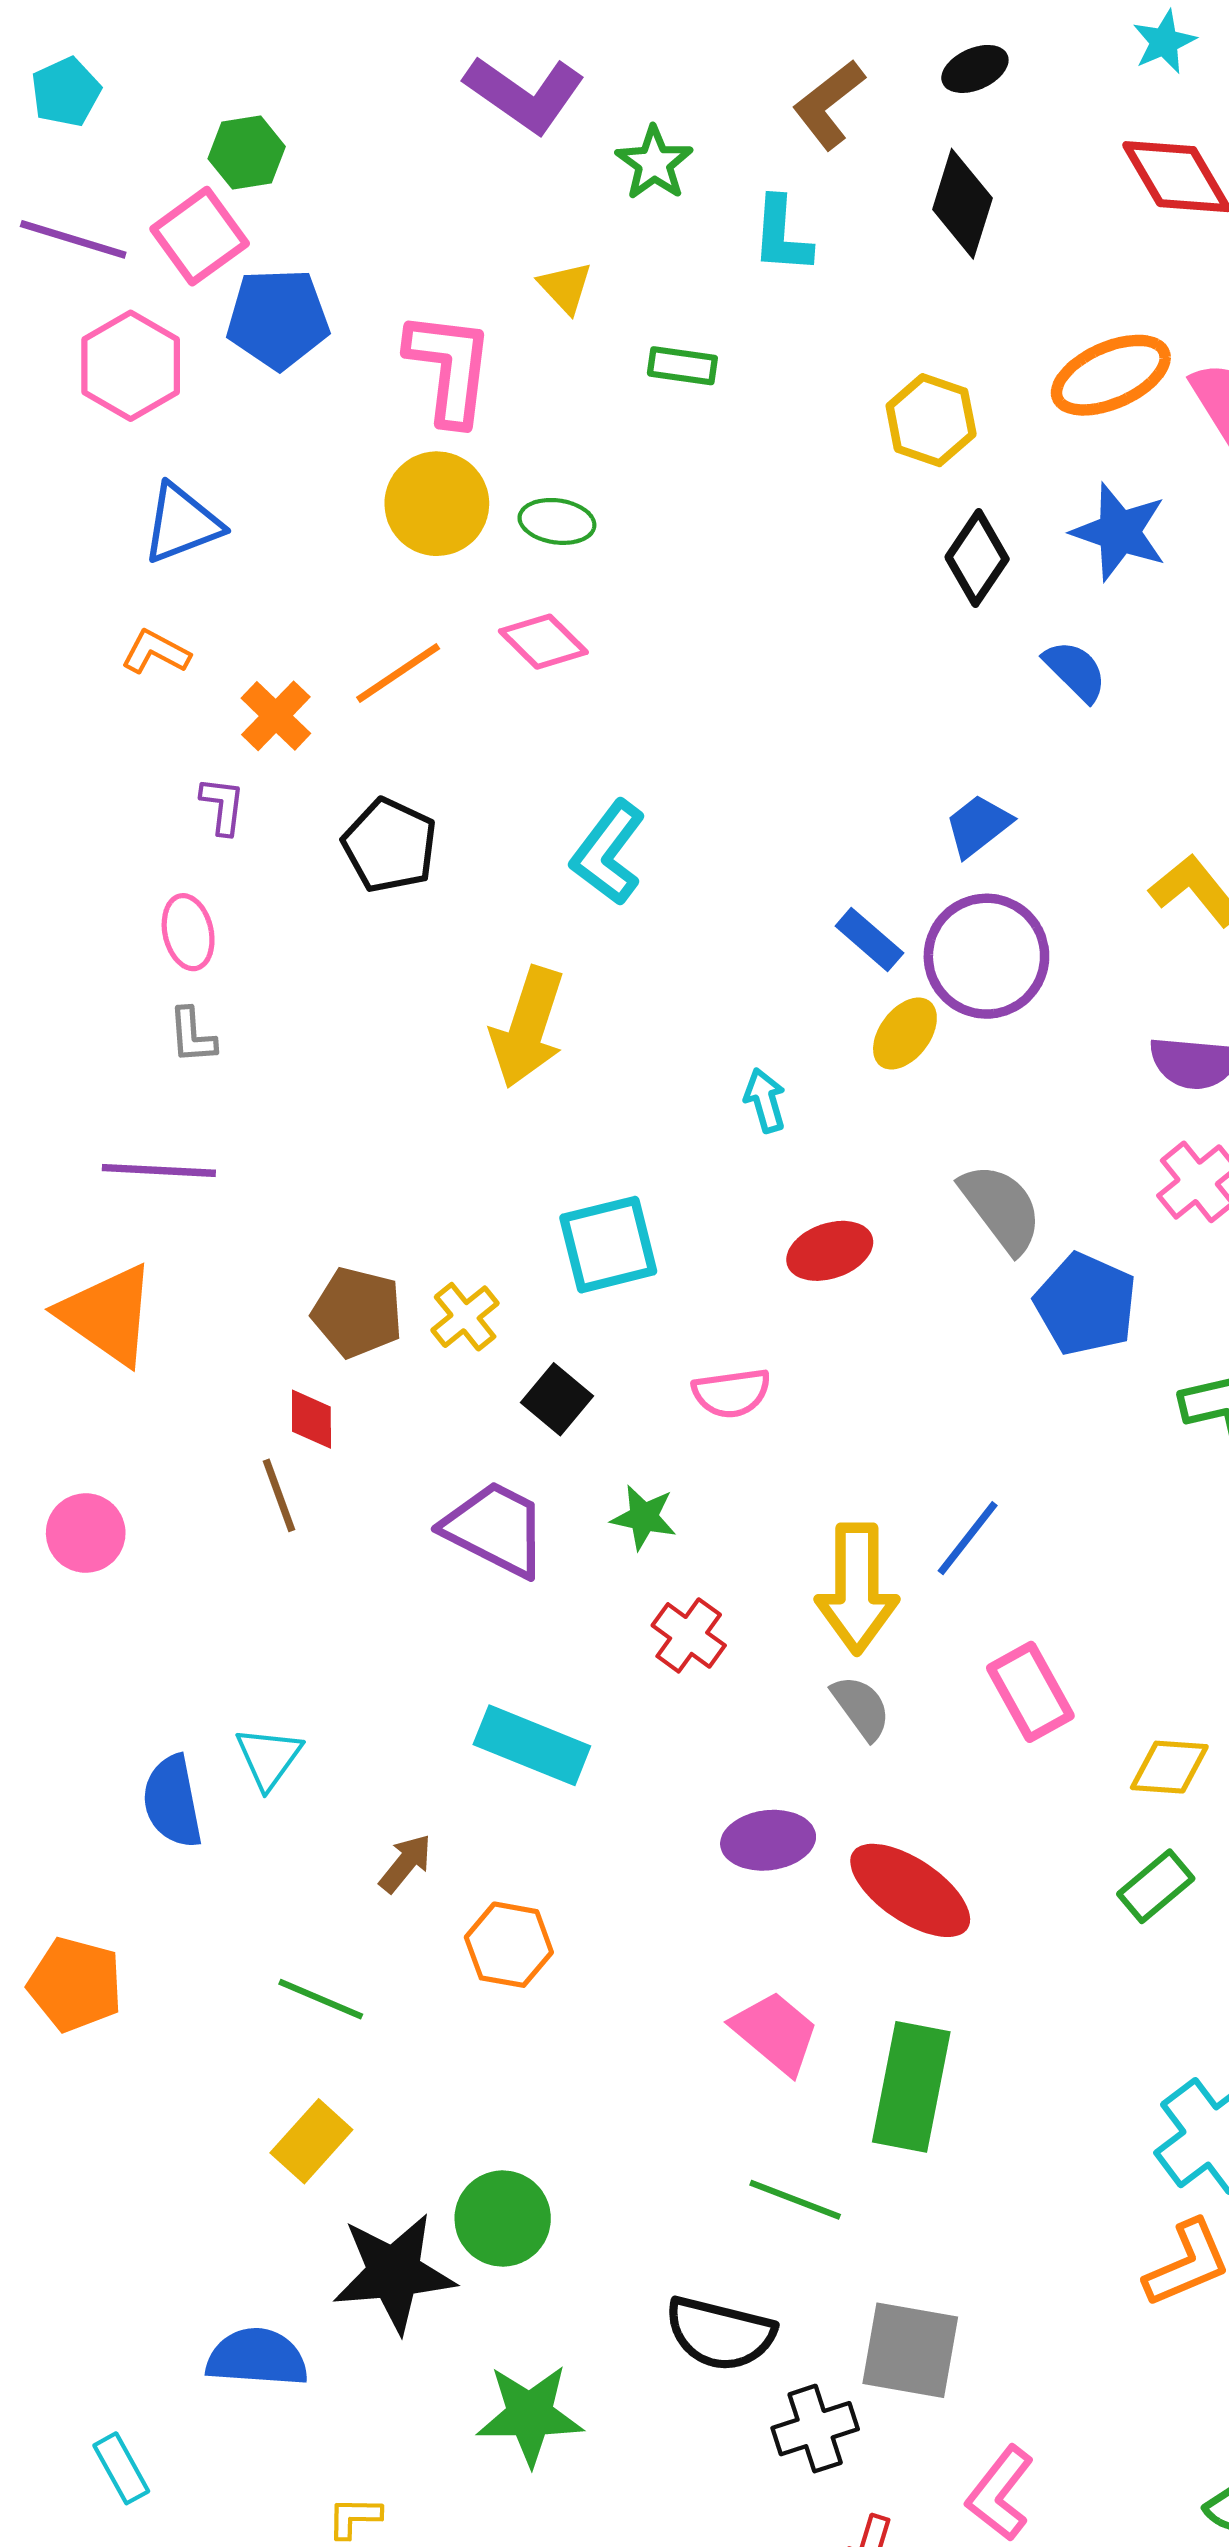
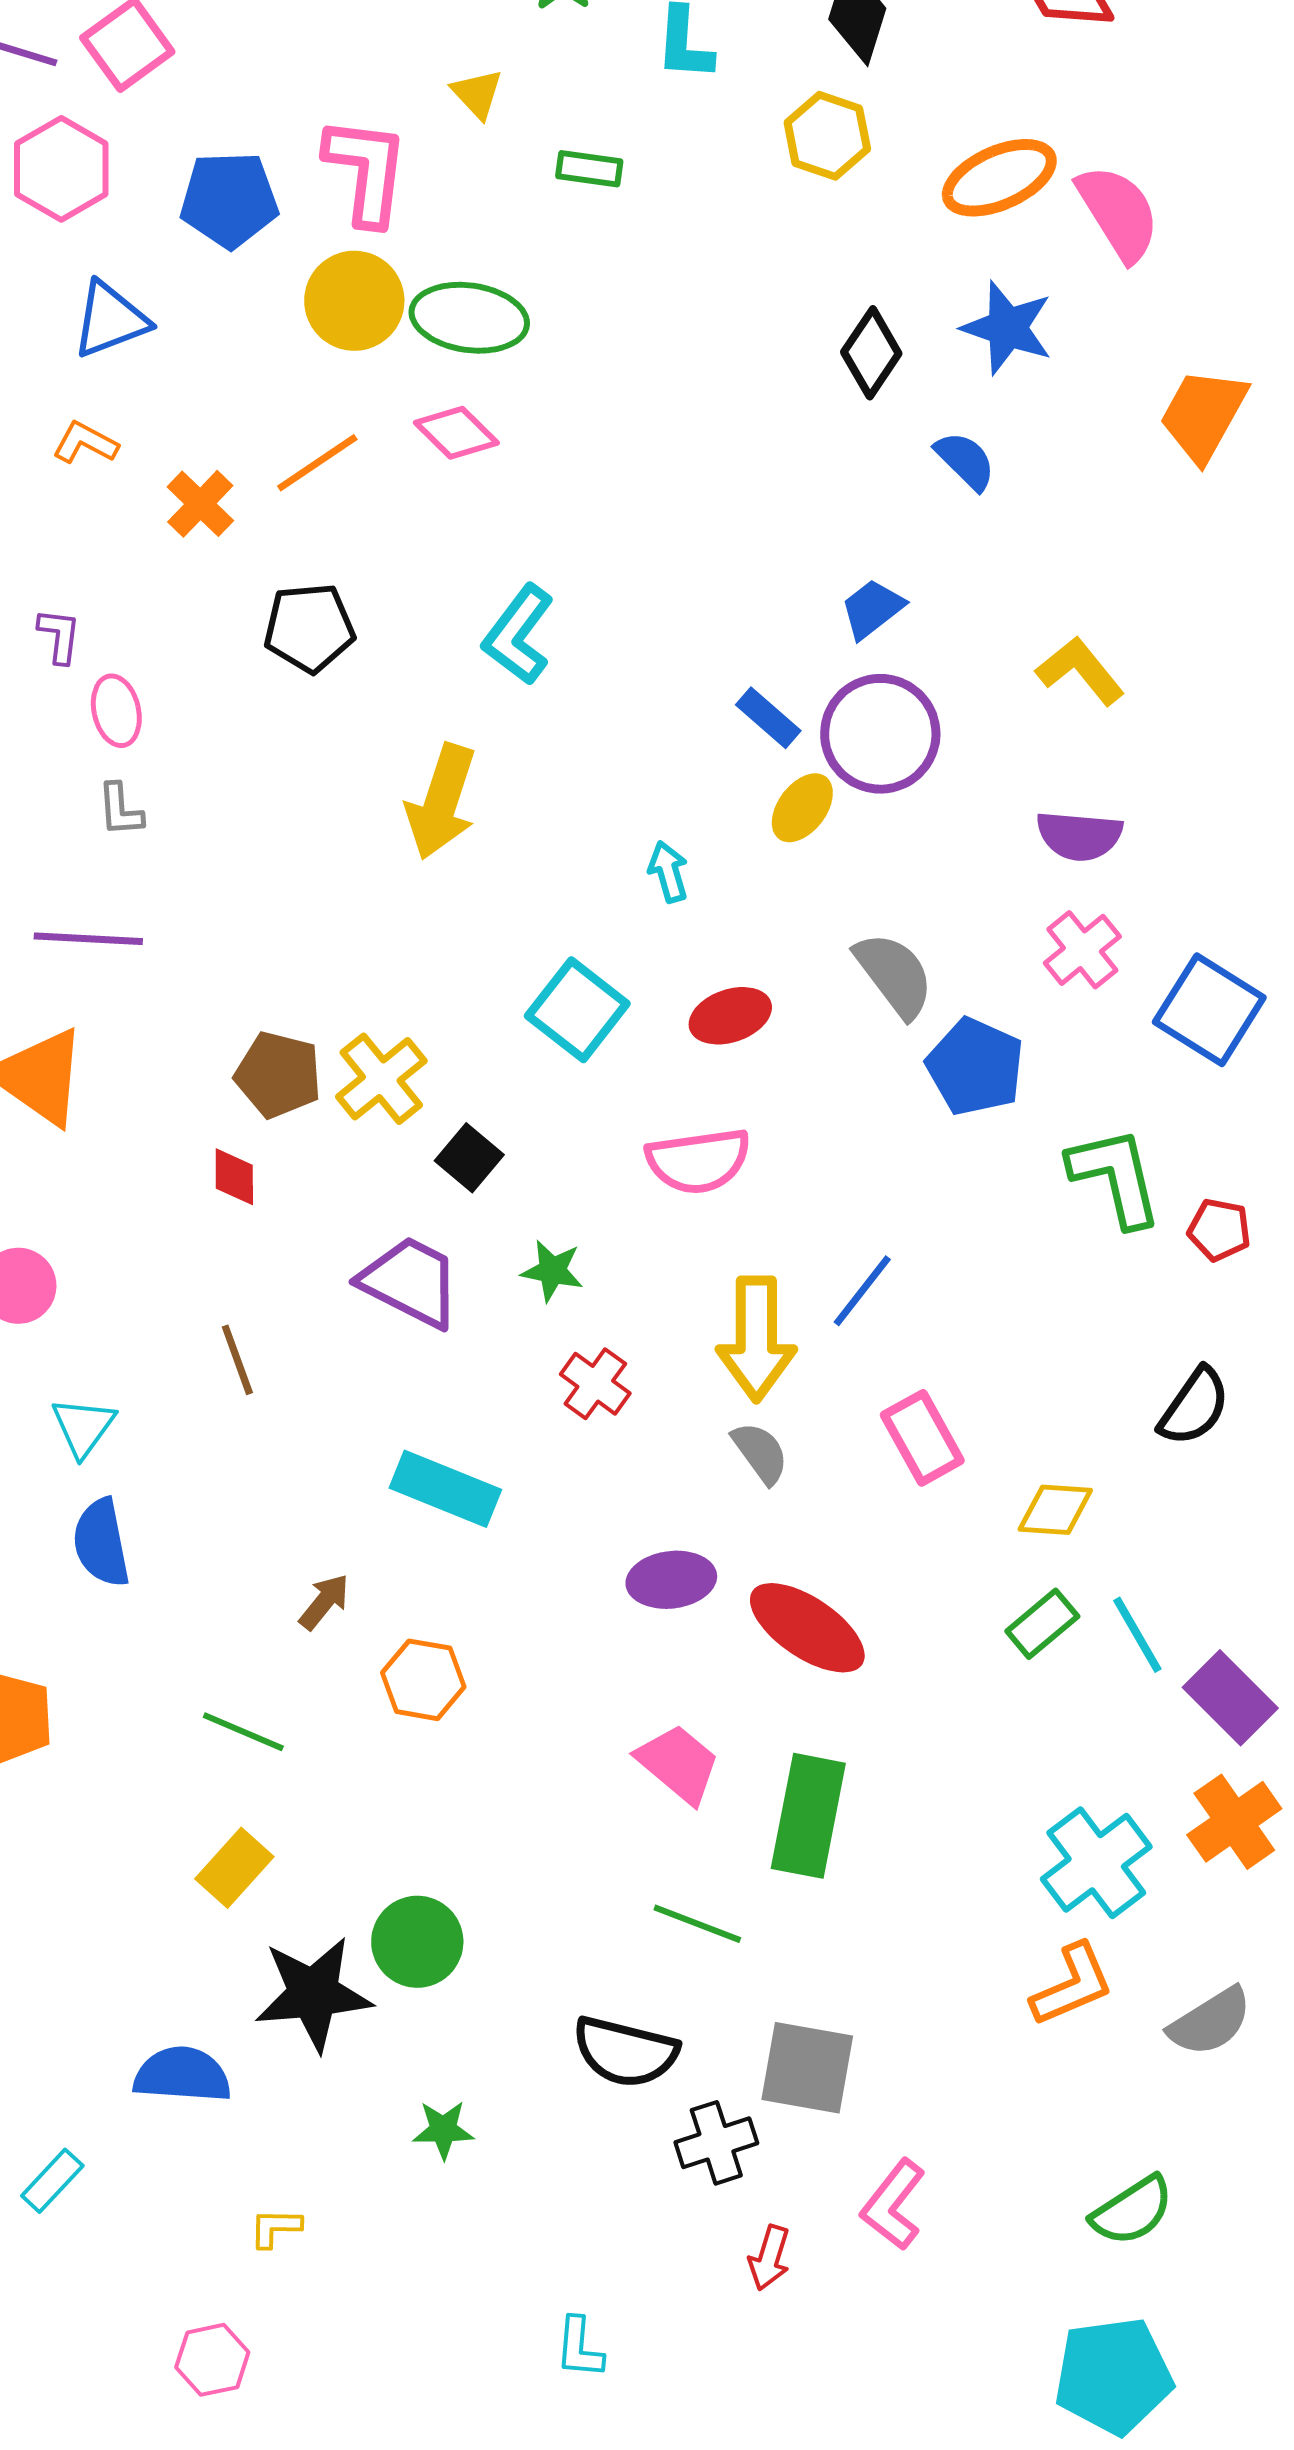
blue pentagon: (278, 319) -> (229, 200), moved
yellow hexagon: (931, 420) -> (827, 136), moved
green ellipse: (557, 521) -> (469, 318), size x1.6
purple L-shape: (223, 806) -> (59, 636), moved
black pentagon: (390, 845) -> (309, 628), turned -30
cyan square: (608, 1245) -> (577, 1010), moved, turned -38
yellow cross: (465, 1317) -> (381, 1079), size x1.4
pink semicircle: (731, 1393) -> (698, 1161), moved, size x1.4
brown line: (279, 1495) -> (237, 1360), moved
cyan triangle: (269, 1758) -> (83, 1427), moved
green star: (530, 2415) -> (443, 2130), size x0.6
cyan rectangle: (121, 2468) -> (52, 2181), turned 72

